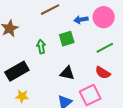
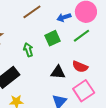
green line: (105, 48) -> (82, 36), moved
red semicircle: (103, 73) -> (80, 67), moved

